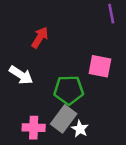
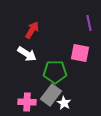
purple line: (111, 14) -> (89, 23), moved
white arrow: (21, 75) -> (27, 54), moved

